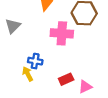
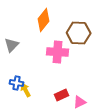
blue cross: (35, 61) -> (17, 83), moved

